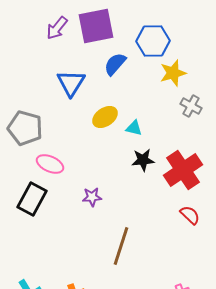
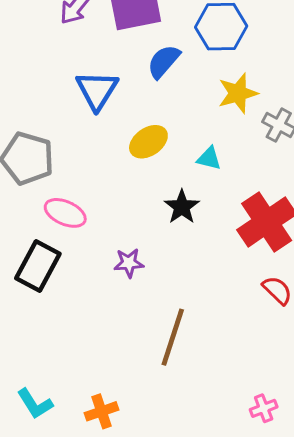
yellow star: (173, 73) -> (238, 93), moved
cyan triangle: (134, 128) -> (209, 158), moved
black star: (143, 160) -> (182, 207), moved, turned -30

